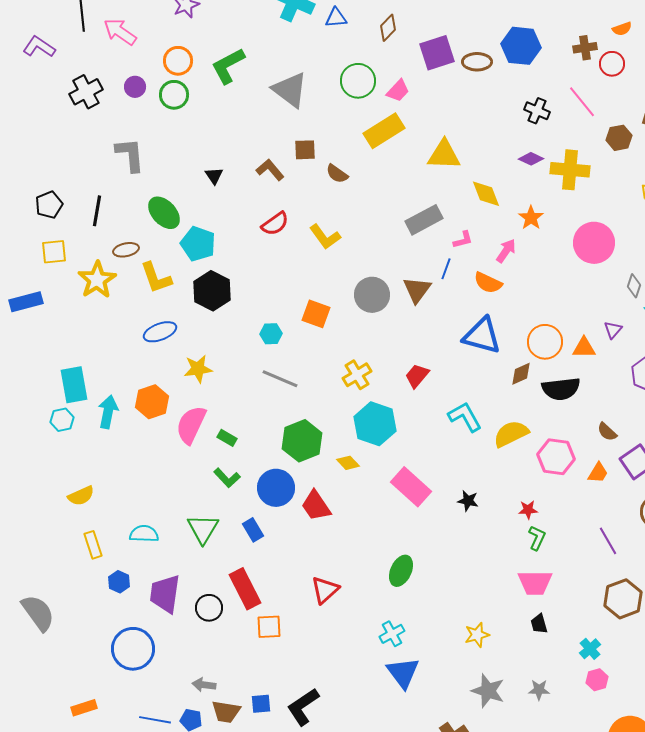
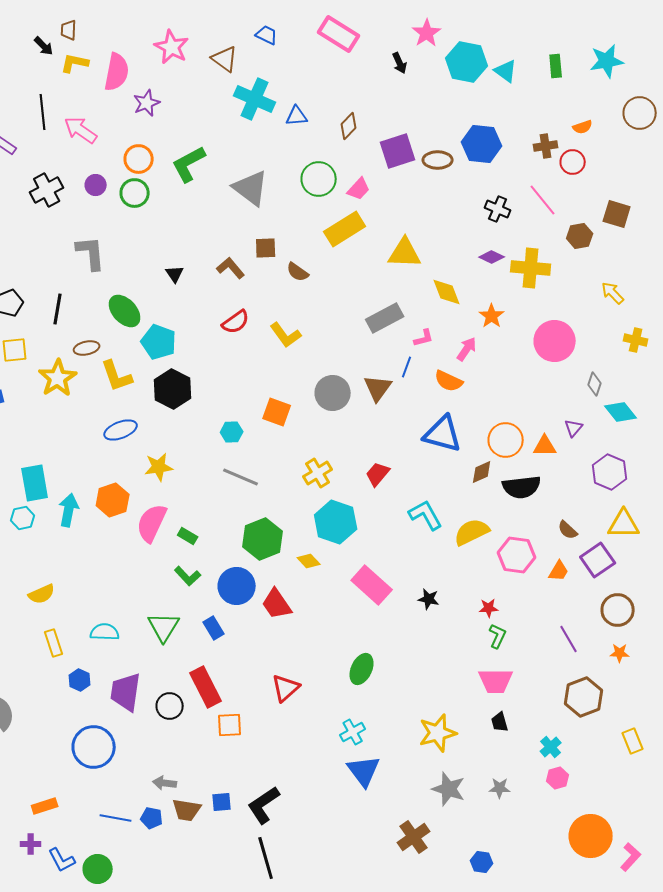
yellow star: (477, 635) -> (438, 733), size x1.5

